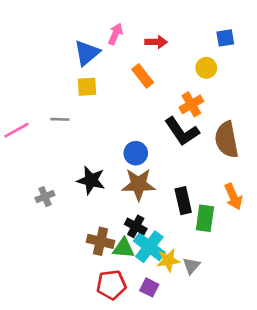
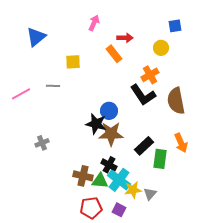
red arrow: (156, 42) -> (125, 38), moved
blue triangle: (87, 53) -> (36, 37), moved
black star: (91, 180) -> (96, 124), moved
black rectangle: (183, 201) -> (144, 146), turned 60

